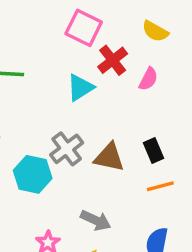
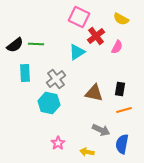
gray cross: (67, 149) -> (56, 79), moved
black rectangle: (153, 151) -> (120, 89), turned 32
gray arrow: (96, 220) -> (101, 130), moved

